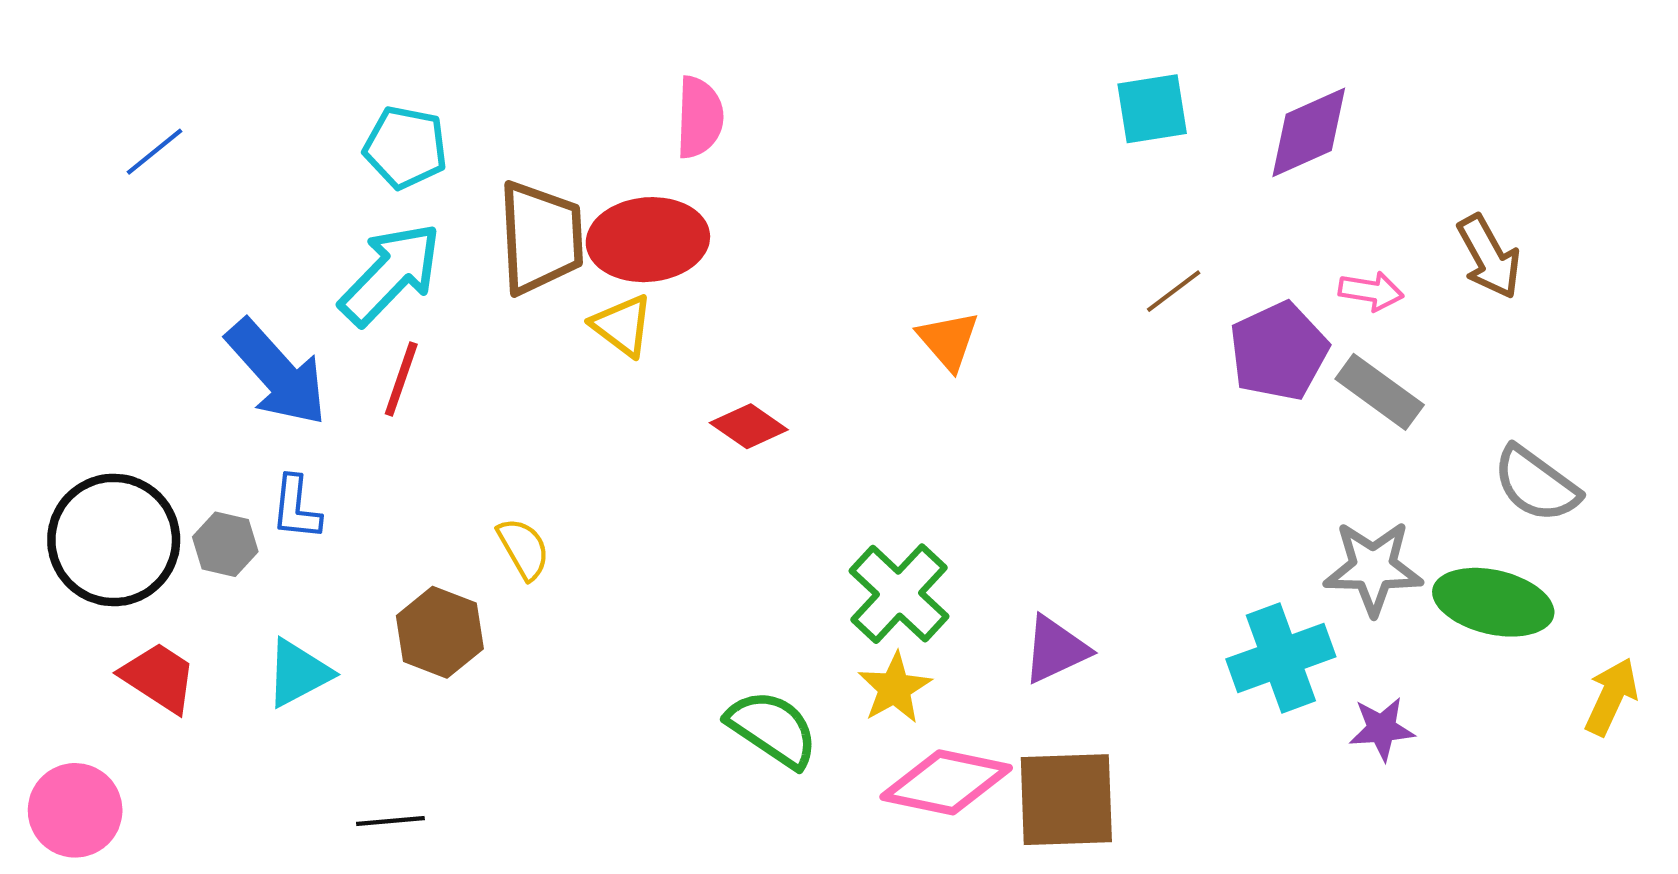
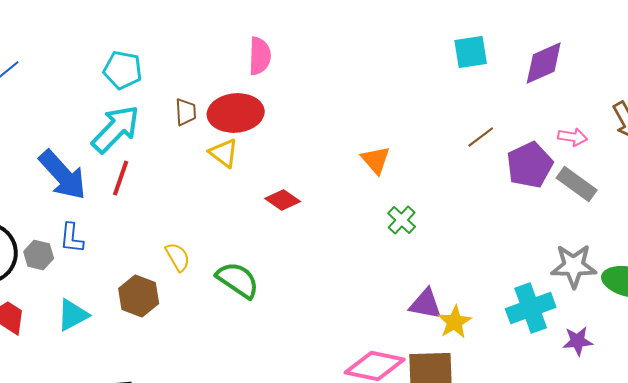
brown trapezoid: (541, 237) -> (186, 112), size x0.5
green cross: (899, 594) -> (402, 220), moved, size x0.6
purple triangle: (1056, 649) -> (426, 304), turned 36
yellow star: (895, 688) -> (455, 322), moved
green semicircle: (772, 729) -> (238, 280), moved

